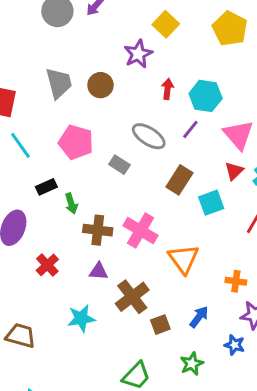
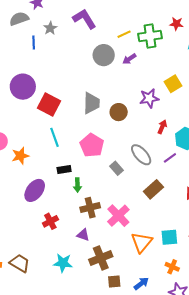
cyan square: (211, 203) -> (169, 237), moved
brown cross: (98, 230) -> (90, 208), turned -36

